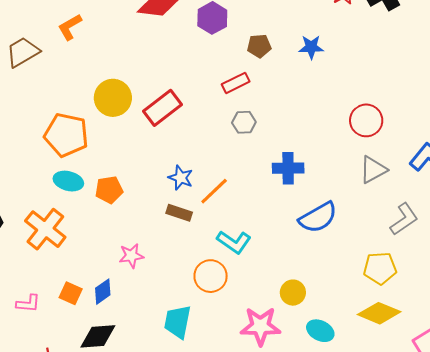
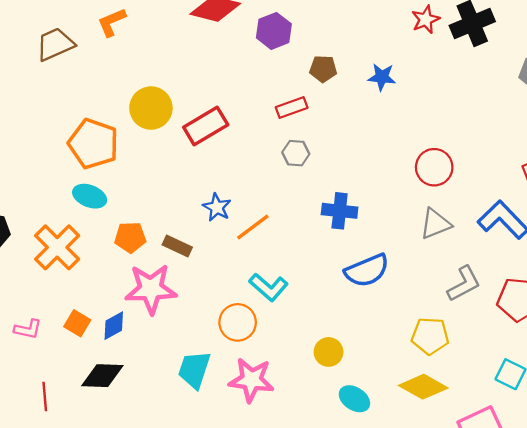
orange pentagon: (109, 190) -> (130, 237), moved
brown rectangle: (179, 213) -> (177, 246), moved
pink star: (131, 256) -> (151, 289), size x1.8
pink star: (260, 326) -> (251, 380), moved

